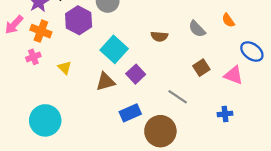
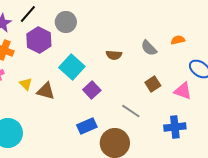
orange semicircle: (228, 20) -> (178, 40), turned 112
brown triangle: (105, 82) -> (46, 91), moved, turned 30
blue cross: (225, 114) -> (175, 127), size x1.5

